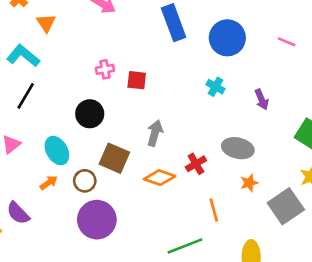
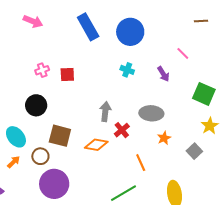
pink line: (287, 42) -> (183, 53), moved, turned 32
gray arrow: (155, 133) -> (105, 111), moved
gray square: (286, 206) -> (194, 151), size x0.6

